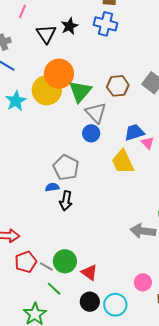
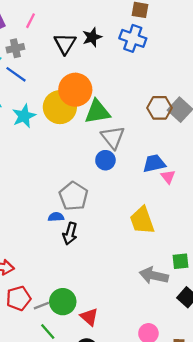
pink line: (22, 12) -> (30, 21), moved
brown hexagon: (118, 86) -> (160, 108), moved
green triangle: (80, 91) -> (97, 112), turned 35
yellow trapezoid: (123, 162) -> (142, 220), moved
gray line: (46, 266) -> (41, 306), turned -56

